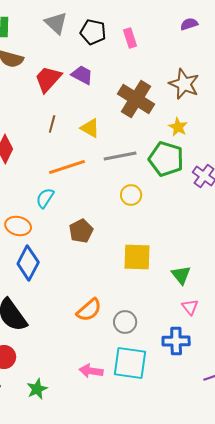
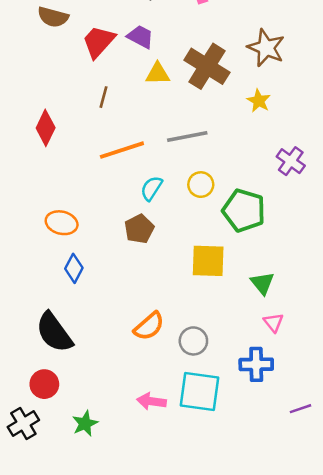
yellow triangle: (90, 128) -> (158, 74), moved, turned -30
green pentagon: (166, 159) -> (244, 210), moved
cyan semicircle: (45, 198) -> (152, 188), moved
blue diamond: (28, 263) -> (74, 268), size x0.7

